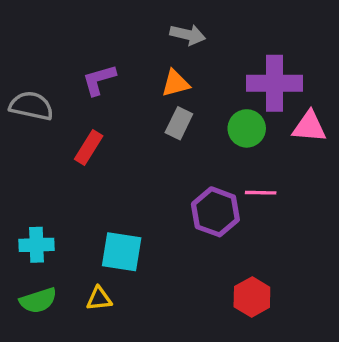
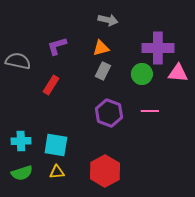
purple hexagon: (215, 212) -> (109, 113), moved
cyan square: (122, 252) -> (56, 145), moved
red hexagon: (252, 297) -> (105, 171), moved, size x1.4

